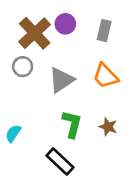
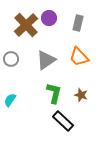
gray circle: (23, 67) -> (11, 59), moved
black rectangle: (60, 161) -> (63, 121), moved

